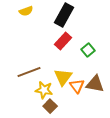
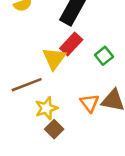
yellow triangle: (63, 77) -> (54, 58), moved
yellow star: (44, 90) -> (46, 108), turned -30

